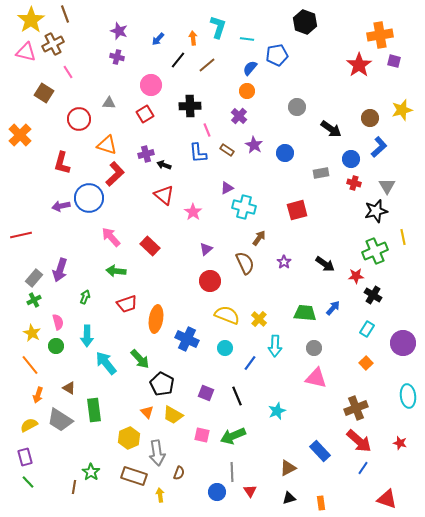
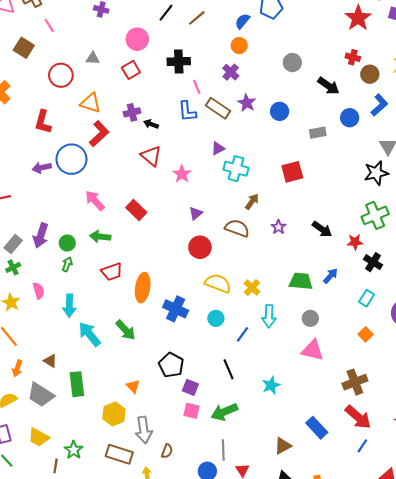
brown rectangle: (227, 150) -> (218, 108), size x1.6
red cross: (354, 183) -> (353, 57), moved
brown semicircle: (245, 263) -> (237, 228), turned -45
green circle: (56, 346) -> (67, 243), moved
black pentagon: (162, 384) -> (171, 365), moved
purple square: (206, 393) -> (190, 387), moved
yellow trapezoid: (173, 415) -> (39, 437), moved

